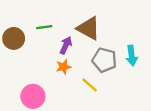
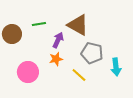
cyan arrow: (132, 56) -> (116, 67), moved
pink circle: (33, 96) -> (28, 72), moved

